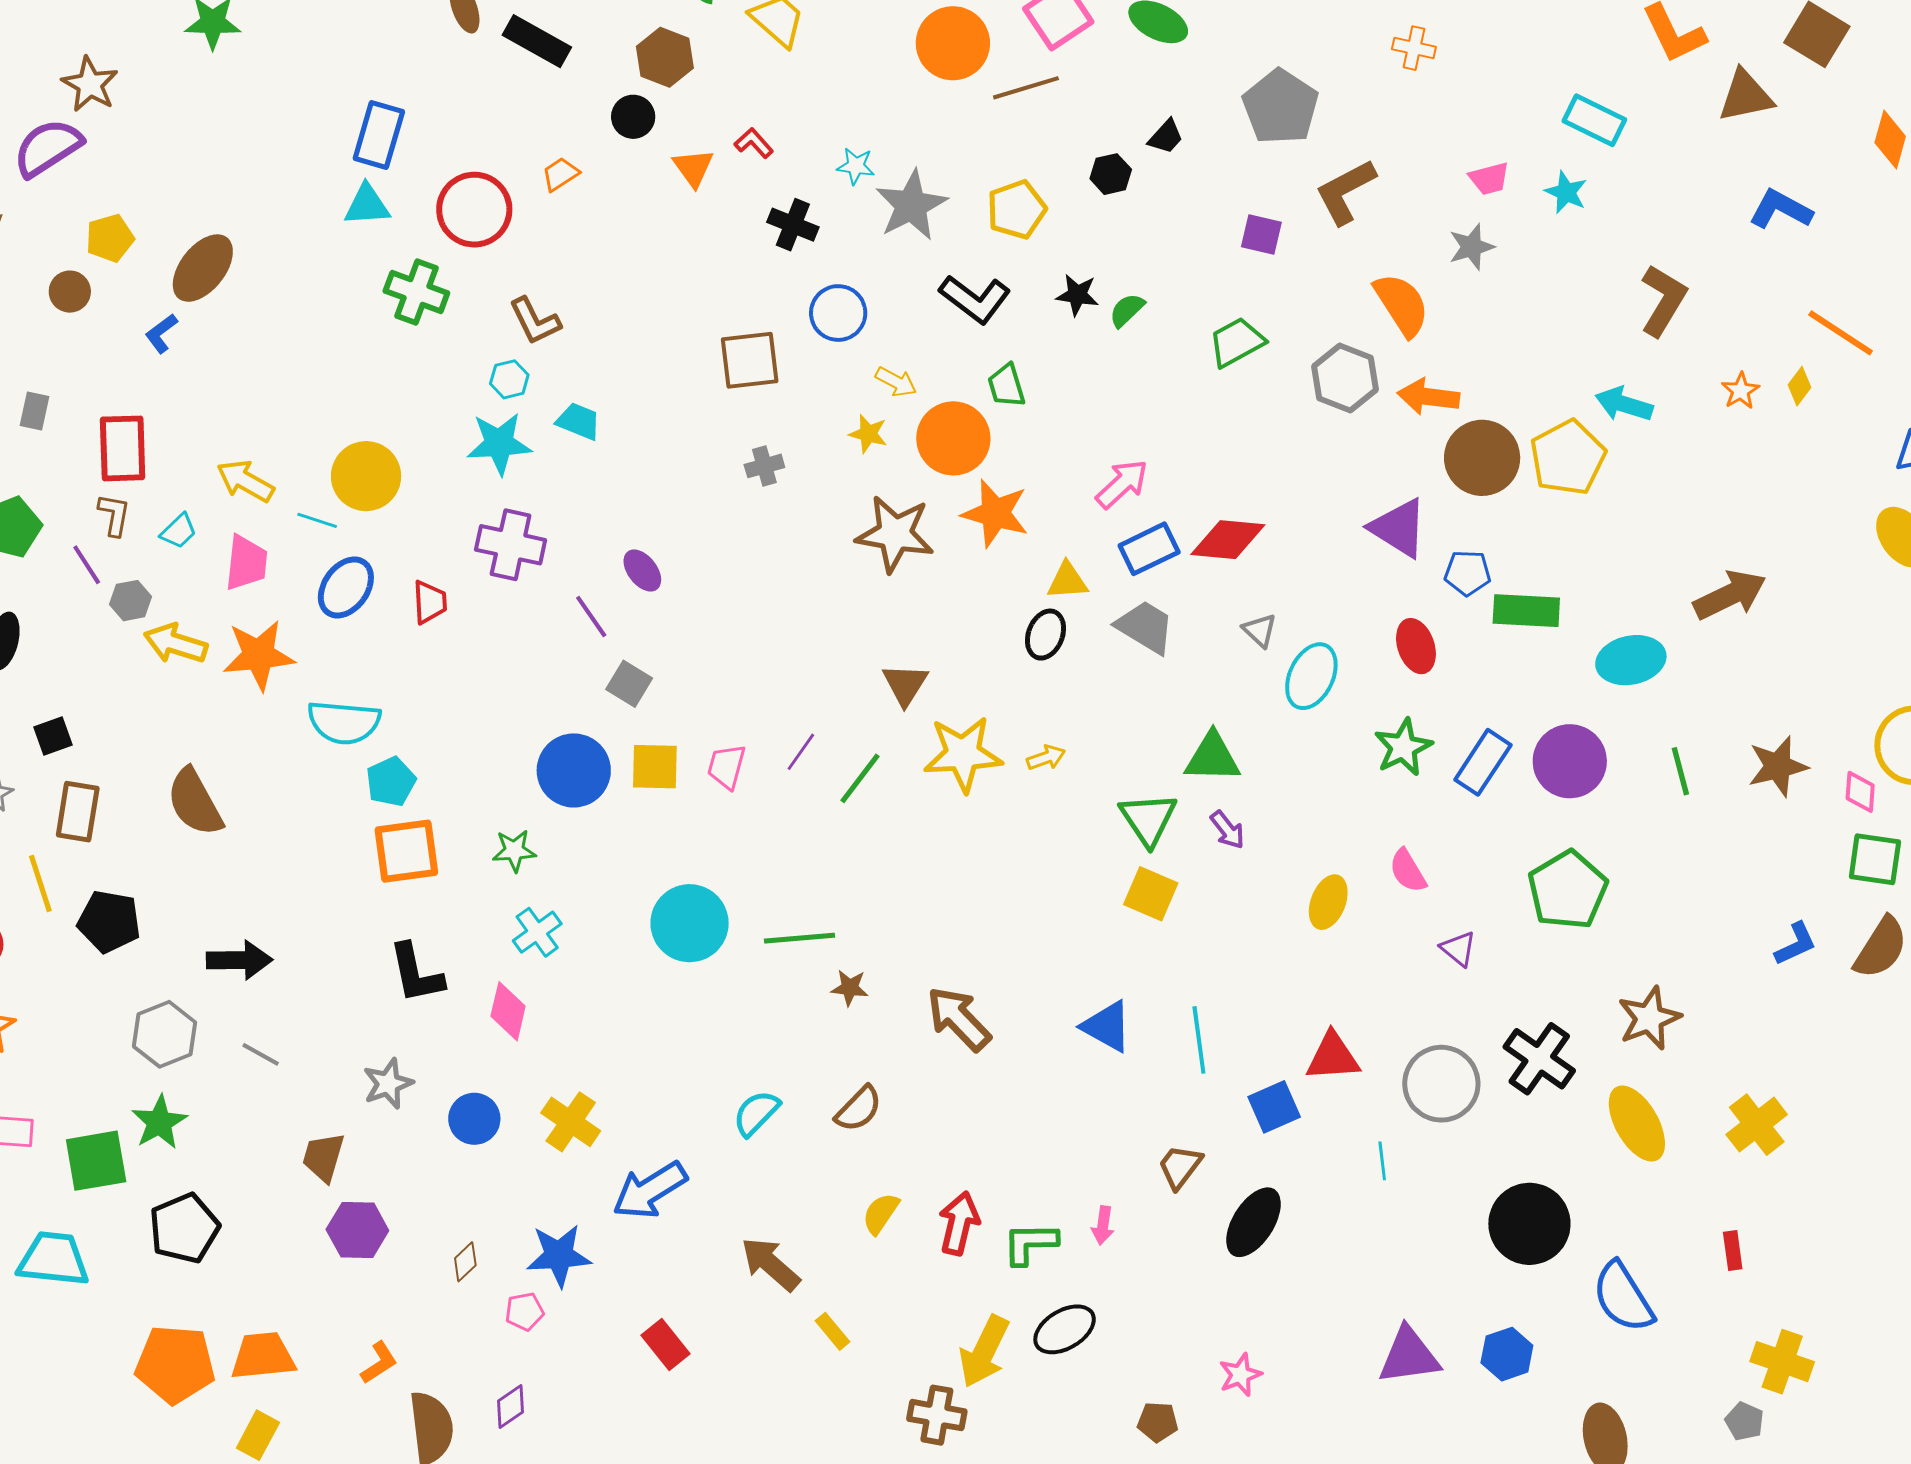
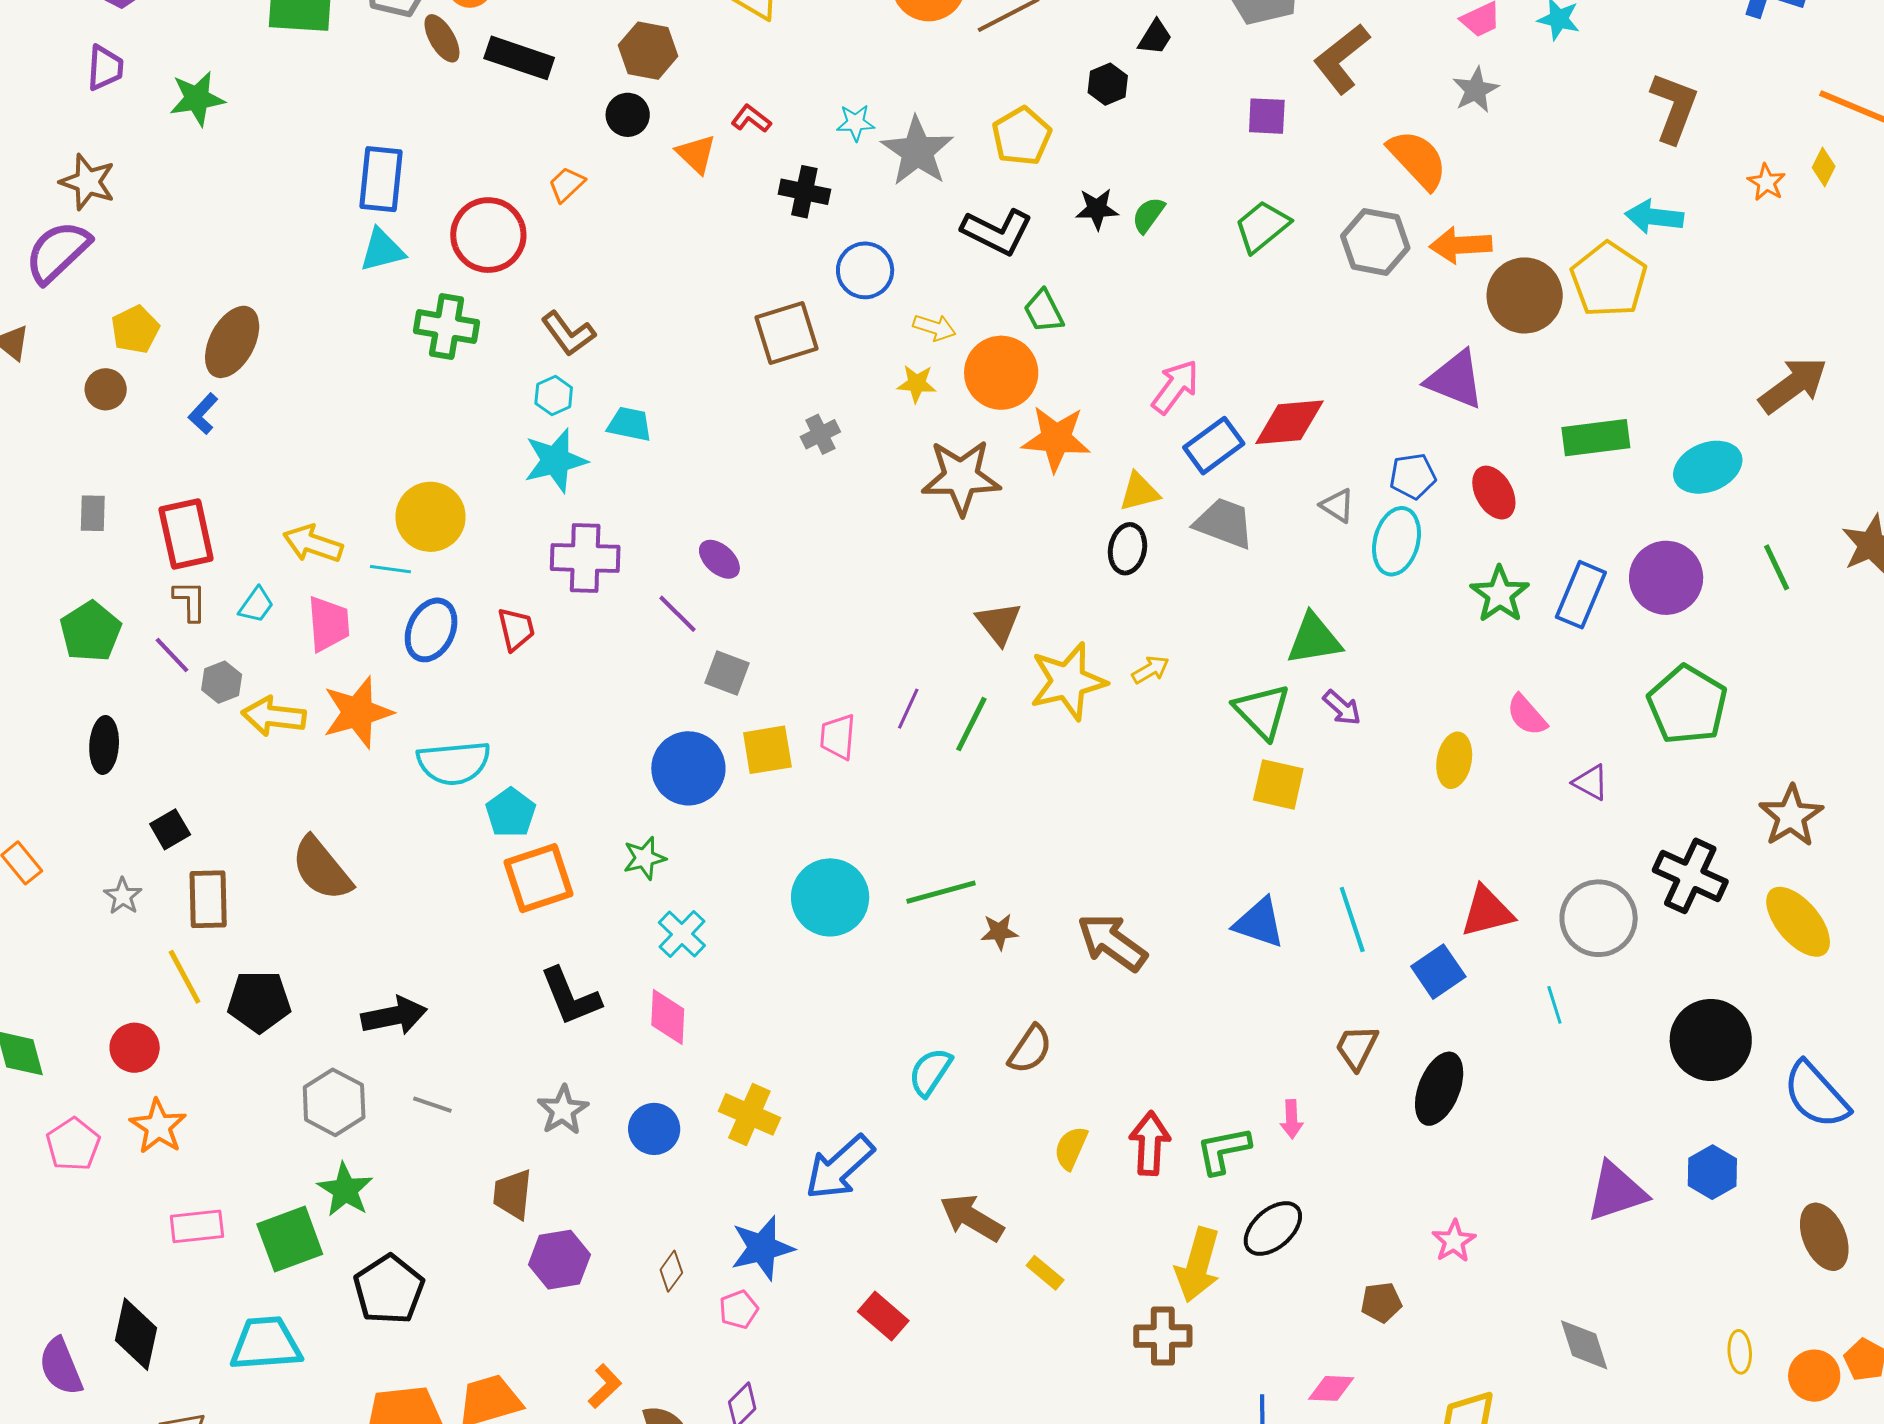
blue pentagon: (1468, 573) -> (1413, 476), moved

